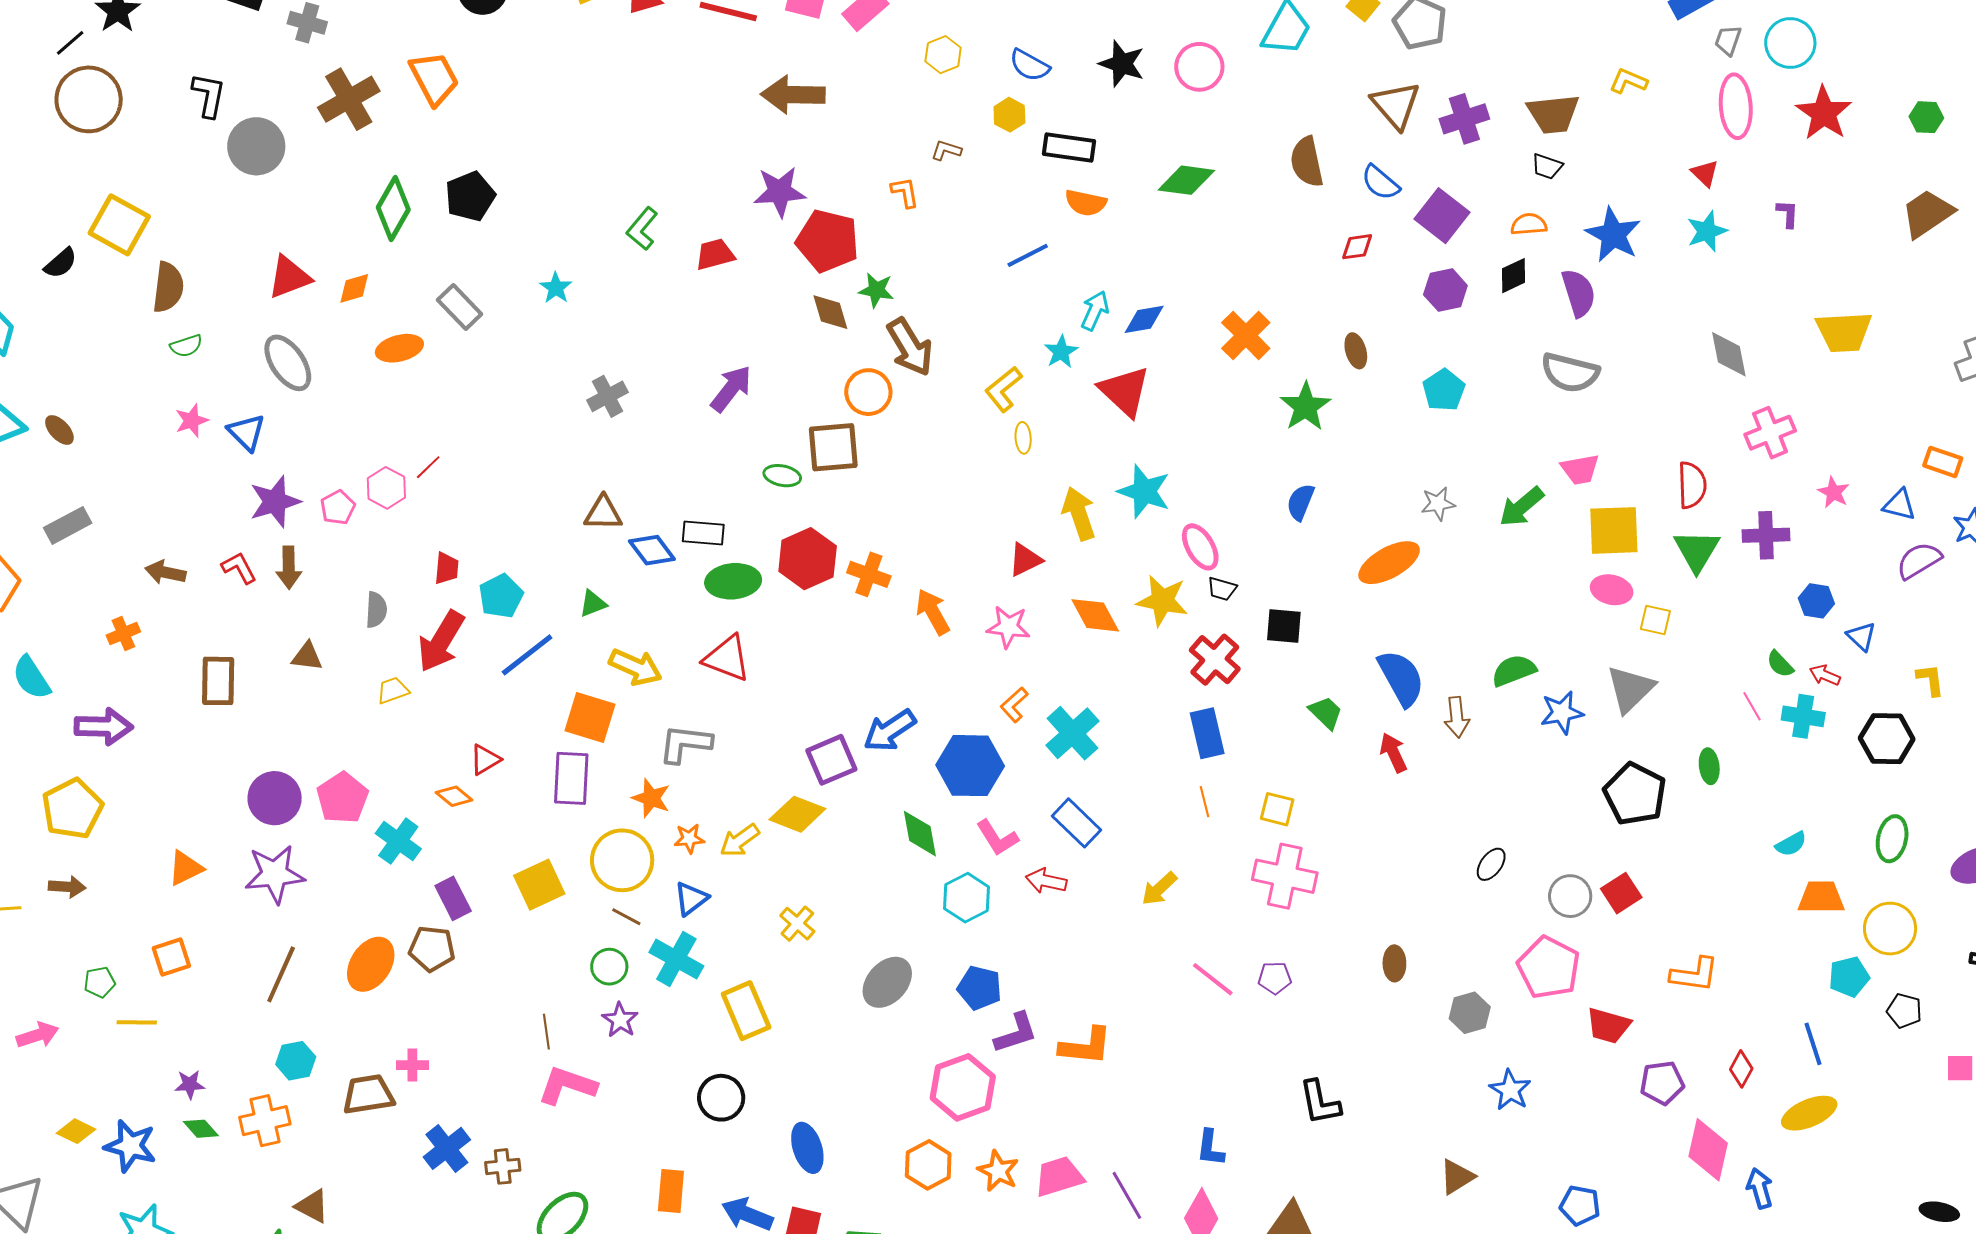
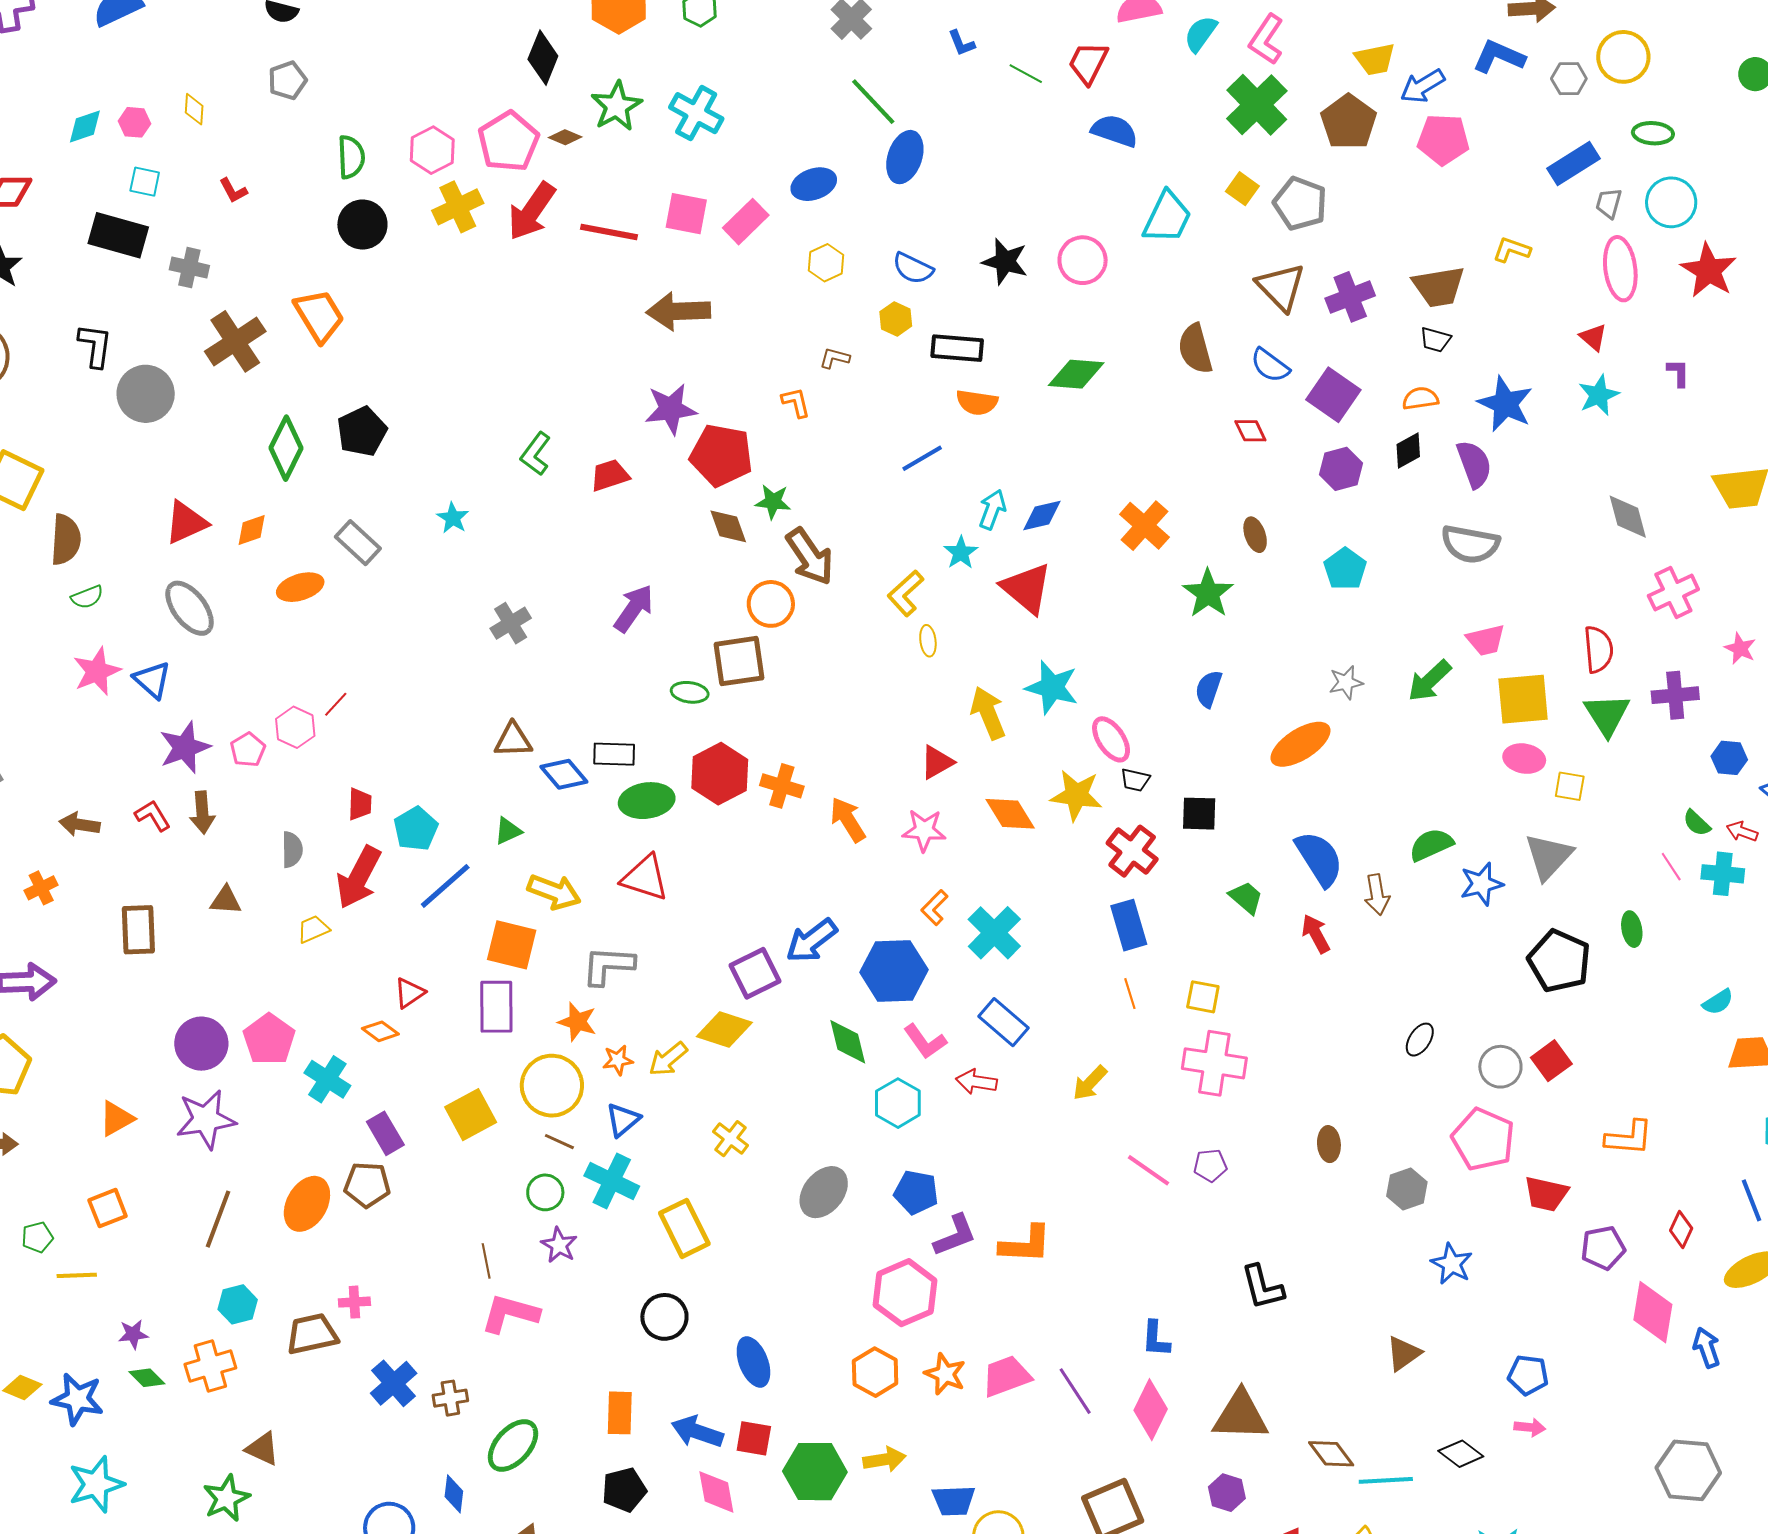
red diamond: (1357, 247) -> (1250, 431), turned 76
pink star: (192, 421) -> (97, 671), size x1.4

